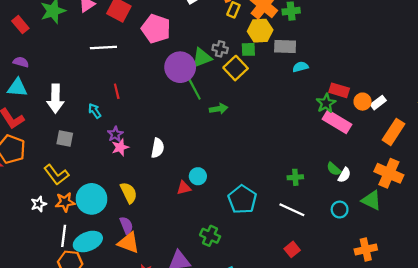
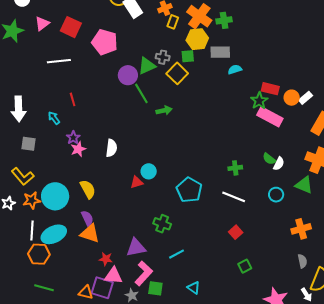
purple circle: (180, 67) -> (128, 75), size x0.7

